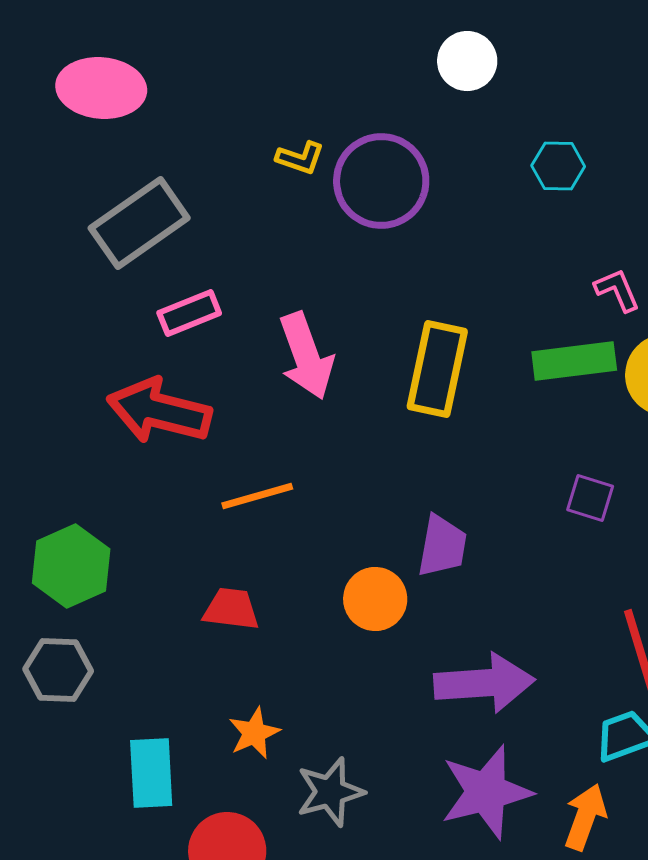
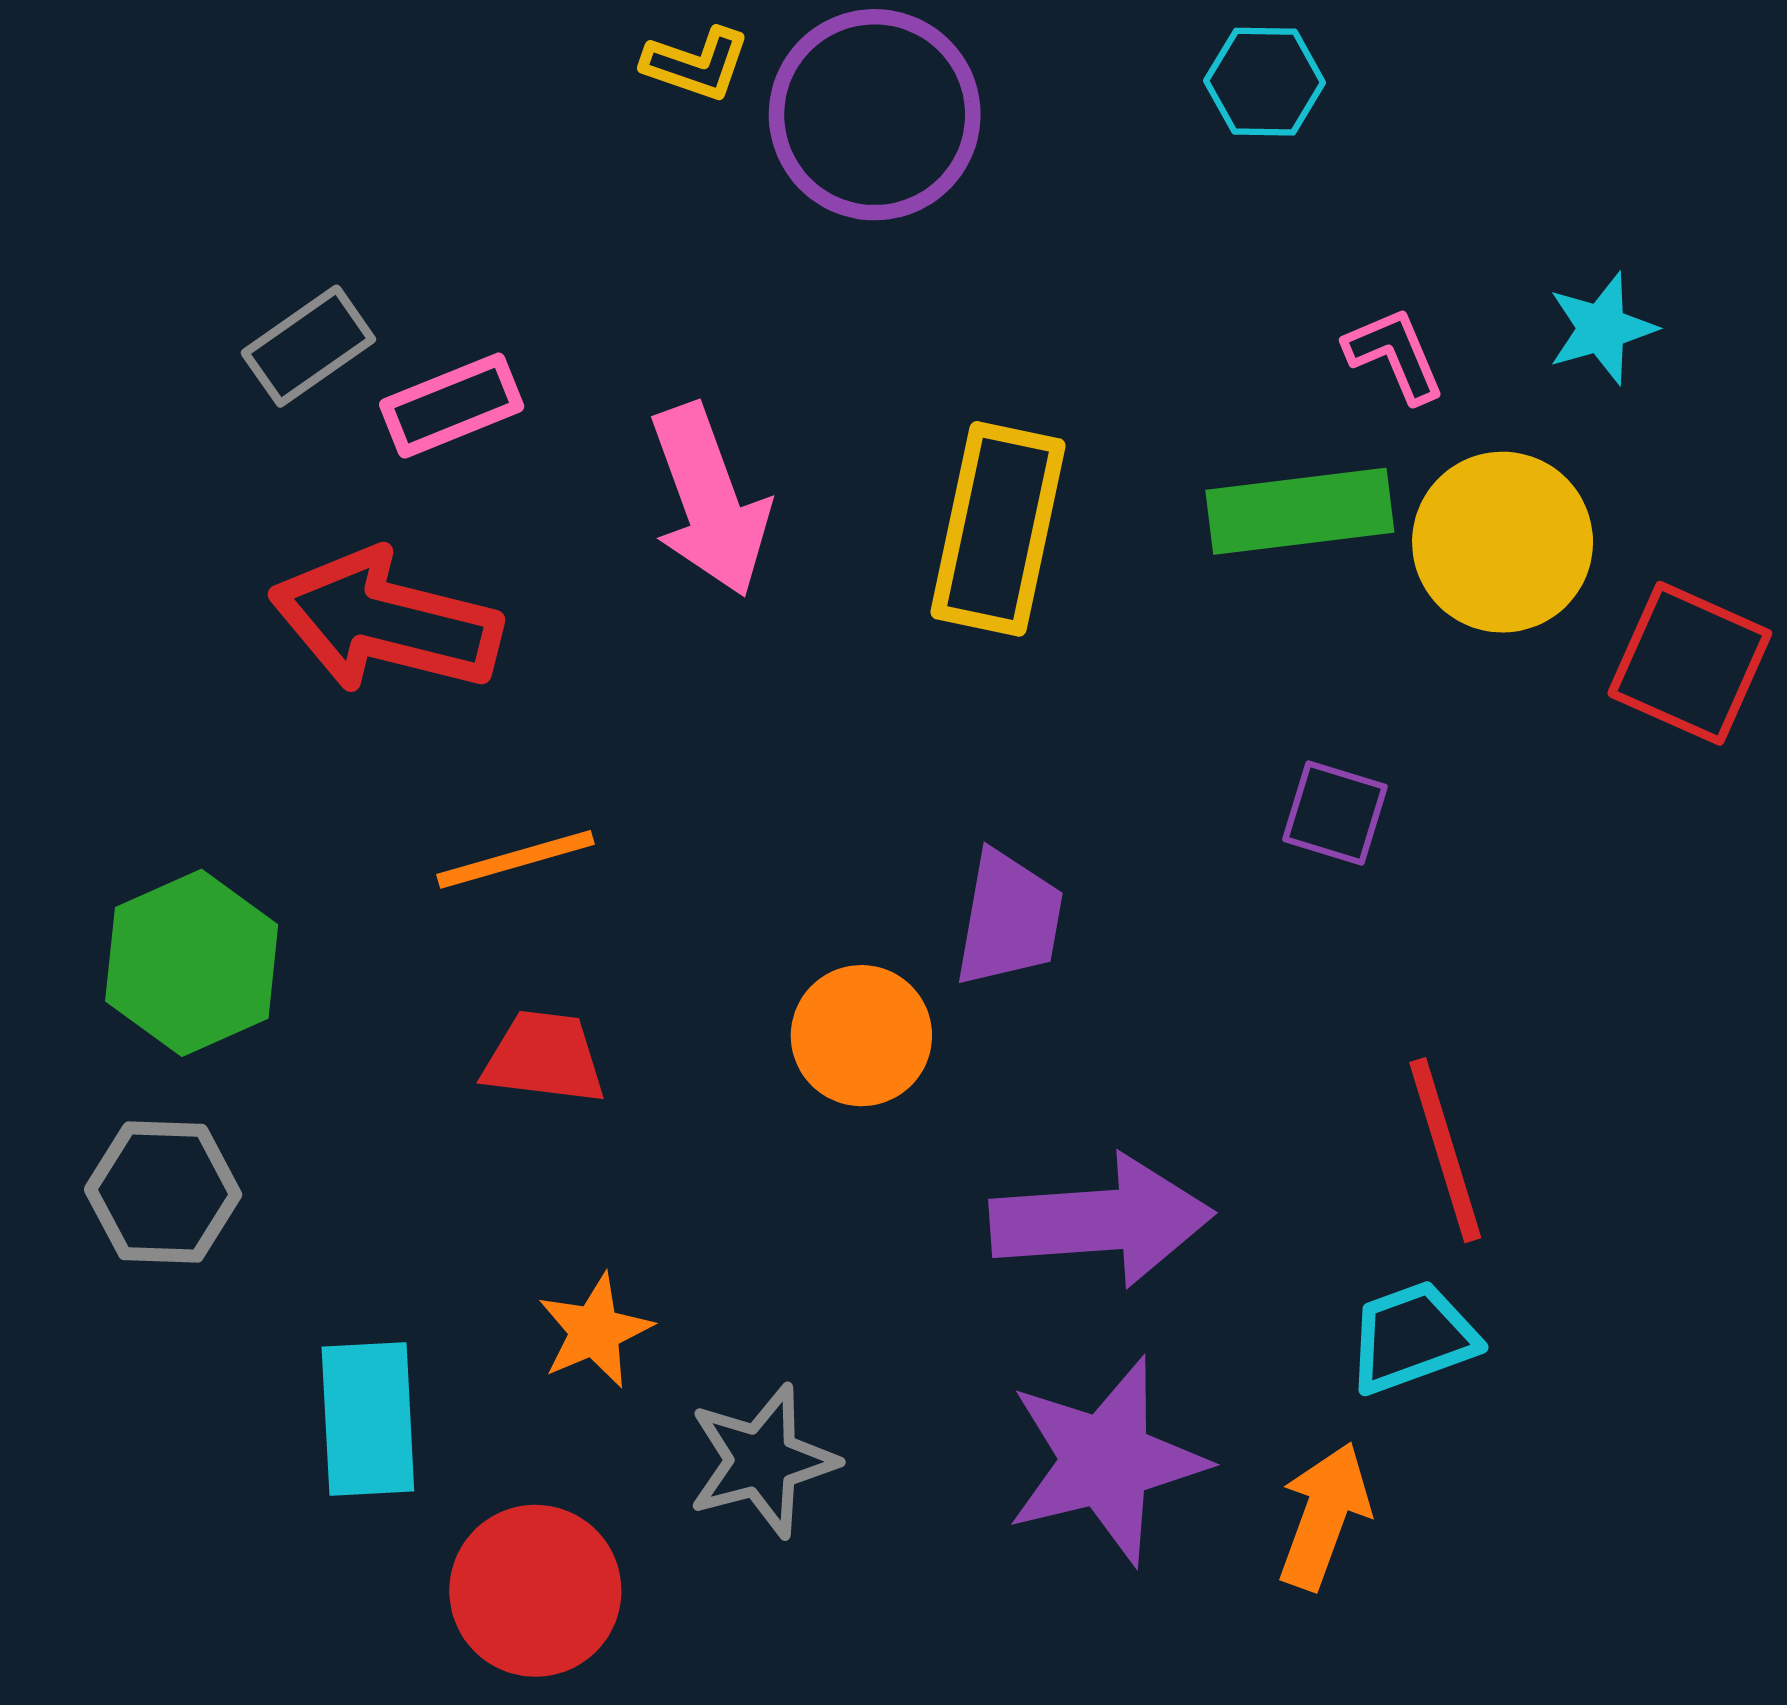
gray rectangle: (139, 223) -> (308, 346), moved, size x0.6
orange line: (257, 496) -> (516, 859), moved

